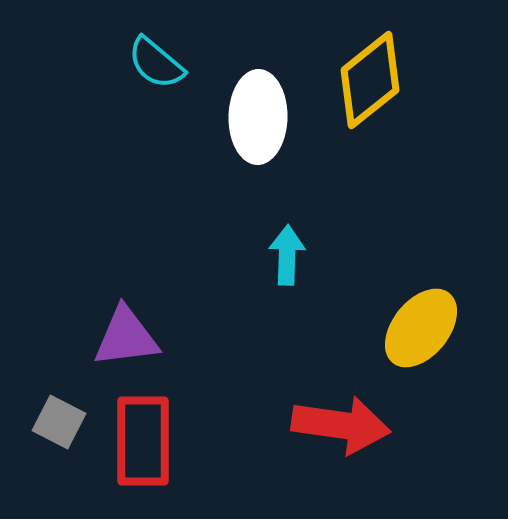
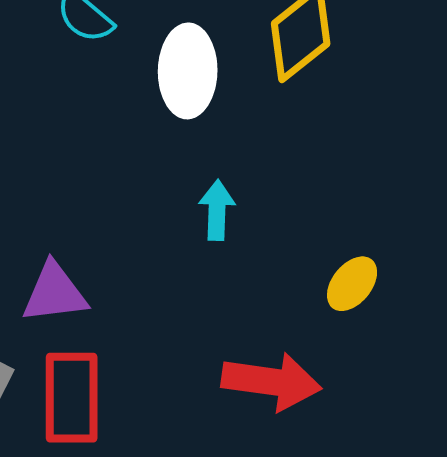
yellow ellipse: (421, 328) -> (352, 284), size x0.7

